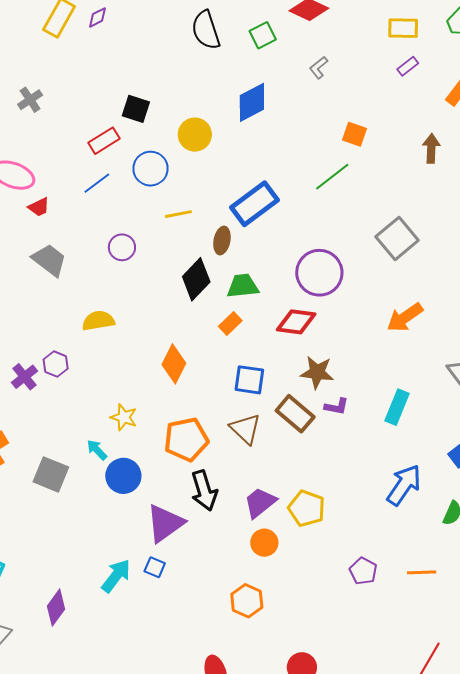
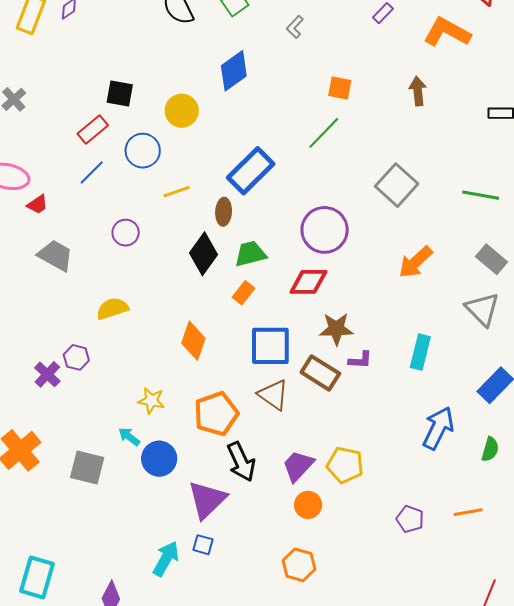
blue square: (249, 380) -> (270, 346), size x1.4

